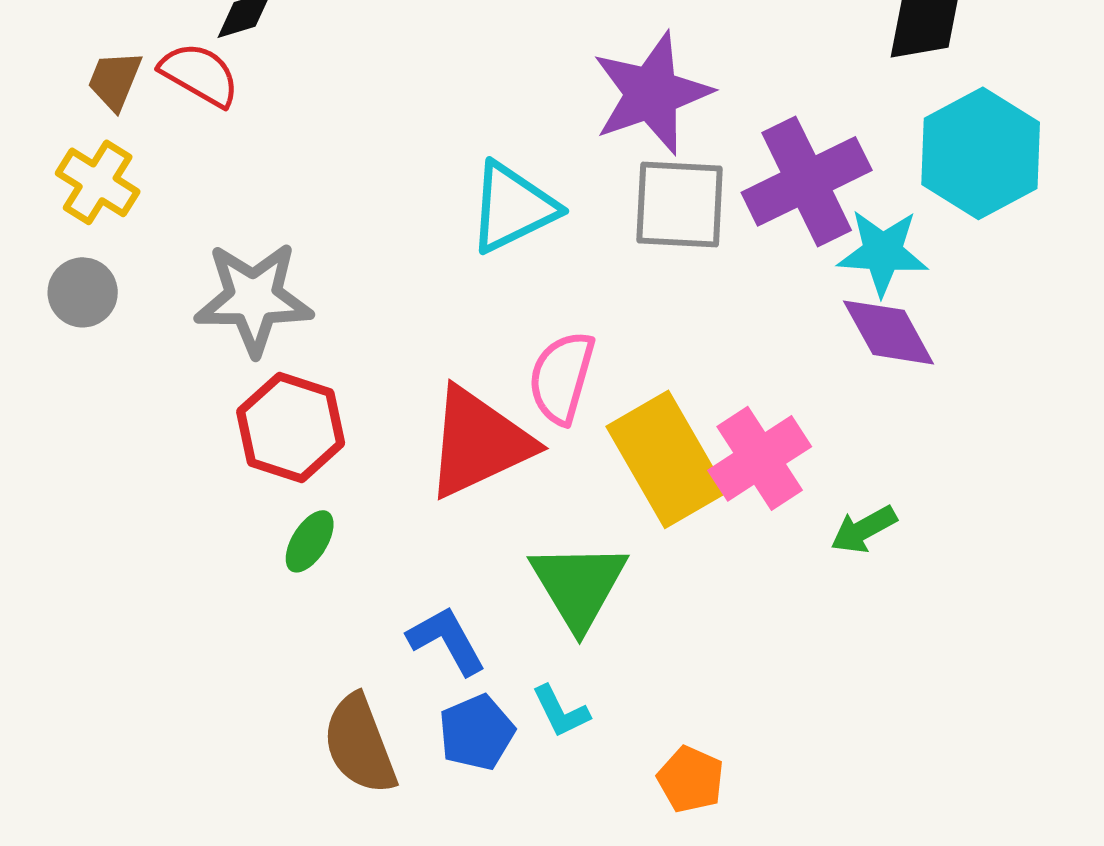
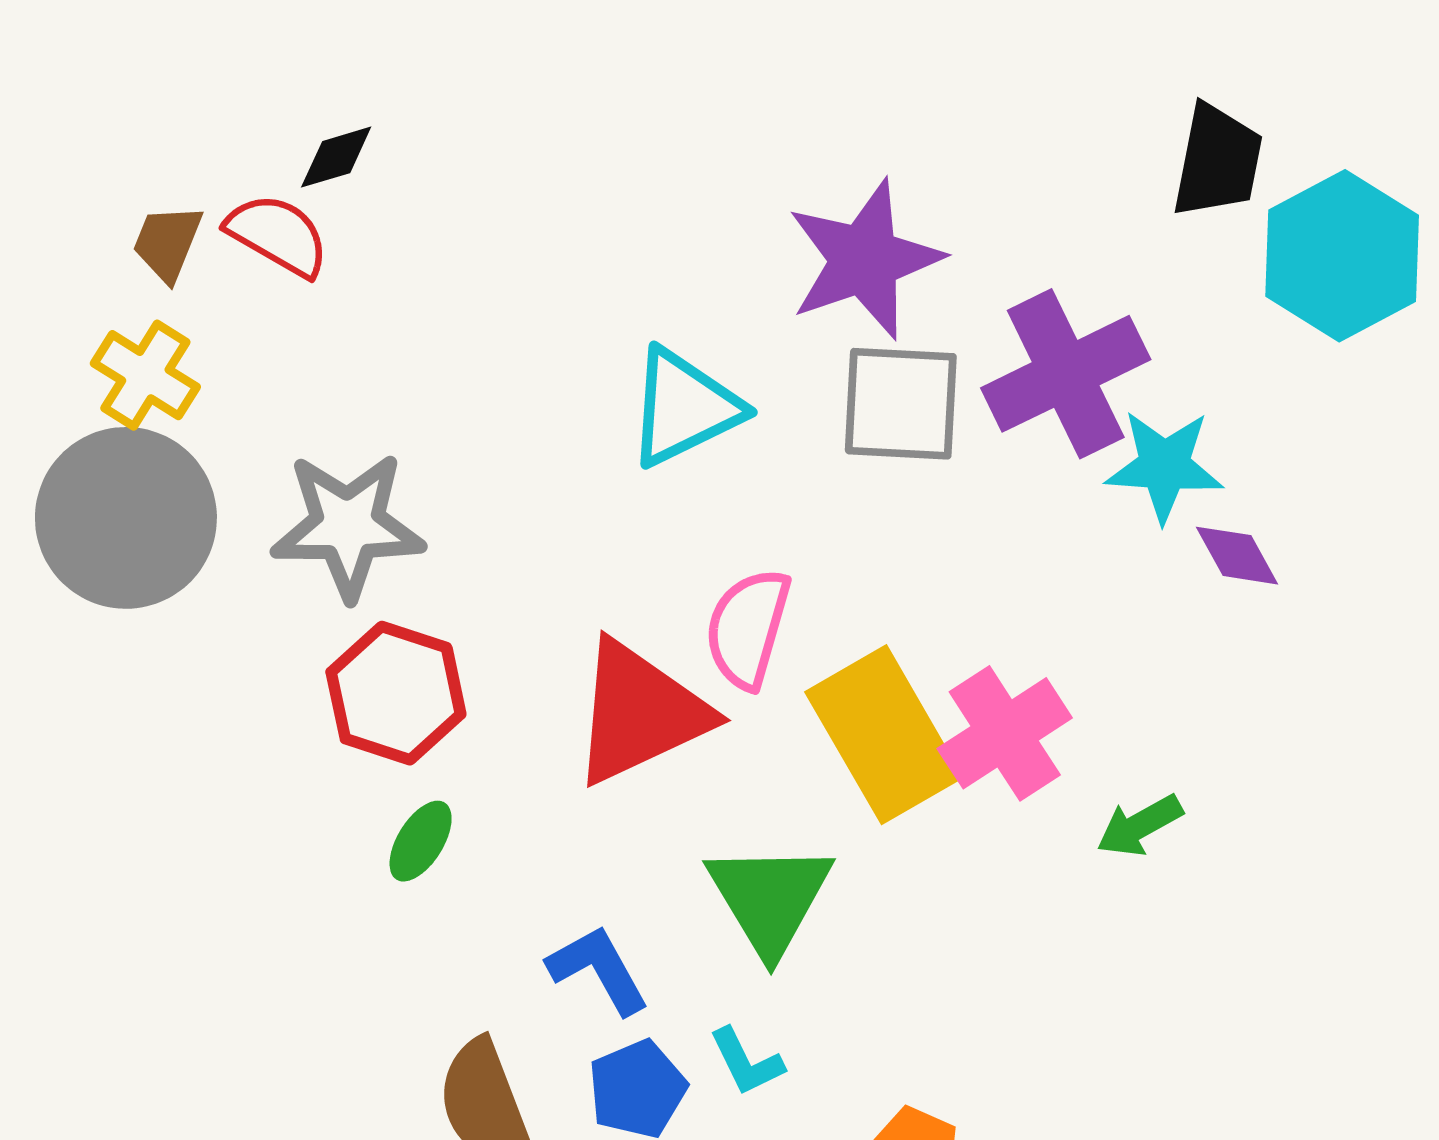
cyan hexagon: (981, 153) -> (1342, 256), moved
gray circle: (83, 292) -> (126, 518), size x2.0
purple diamond: (889, 332) -> (1237, 556), moved, size x0.7

